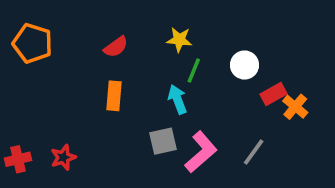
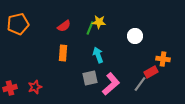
orange pentagon: (33, 43) -> (18, 24), turned -30
green line: (194, 70) -> (90, 28), moved
red rectangle: (273, 94) -> (151, 72), moved
orange cross: (295, 107) -> (163, 59), turned -32

